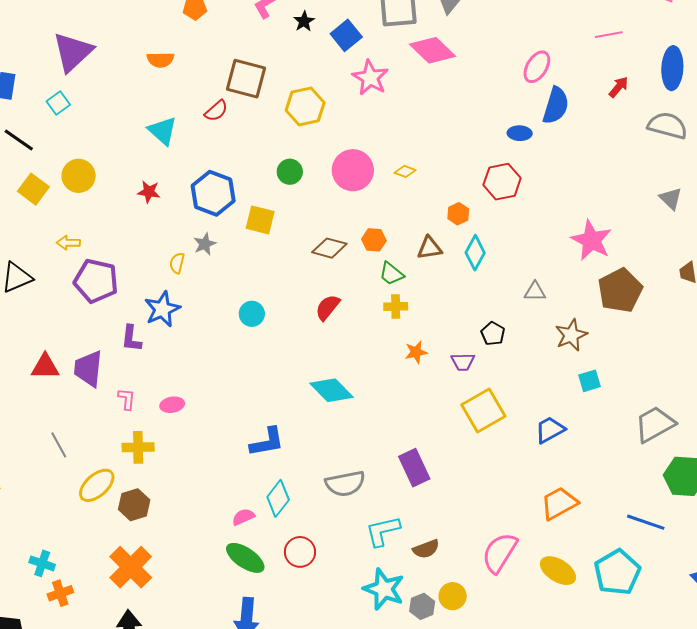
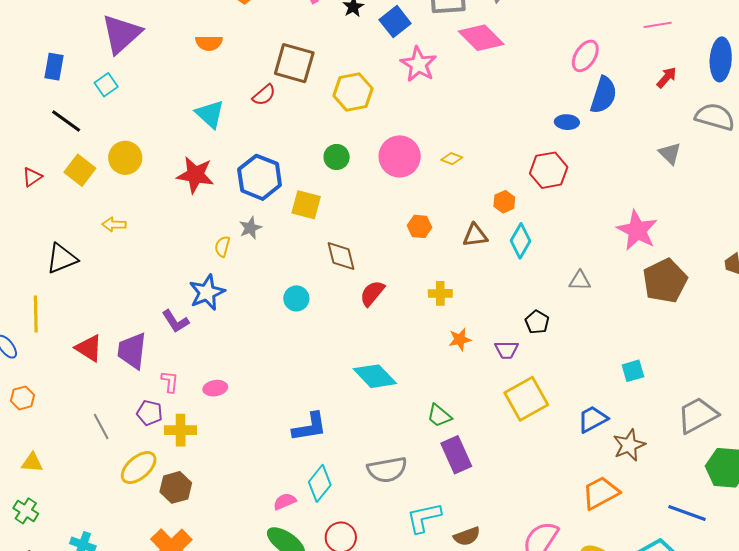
red star: (149, 192) -> (195, 175), size x1.6
gray triangle: (671, 199) -> (670, 153), moved
brown diamond: (329, 248) -> (341, 256), moved, turned 60
green trapezoid: (391, 274) -> (439, 416), moved
purple pentagon: (96, 281) -> (150, 413), moved, size x0.6
brown star: (571, 335) -> (629, 445), moved
purple L-shape: (131, 338) -> (175, 321), turned -40
red triangle: (45, 367) -> (89, 348), turned 32

